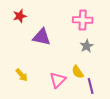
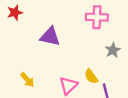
red star: (20, 16) -> (15, 13), moved
gray star: (87, 46) -> (113, 50), moved

